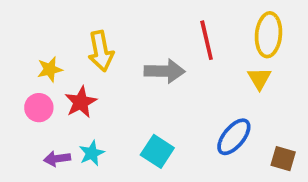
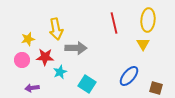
gray arrow: (165, 71) -> (76, 48), moved
red star: (81, 102) -> (45, 57), turned 30
cyan star: (92, 153) -> (60, 72), moved

